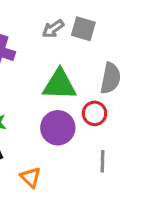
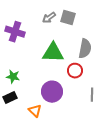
purple circle: (58, 128) -> (52, 92), moved
gray line: (103, 161) -> (92, 95), moved

